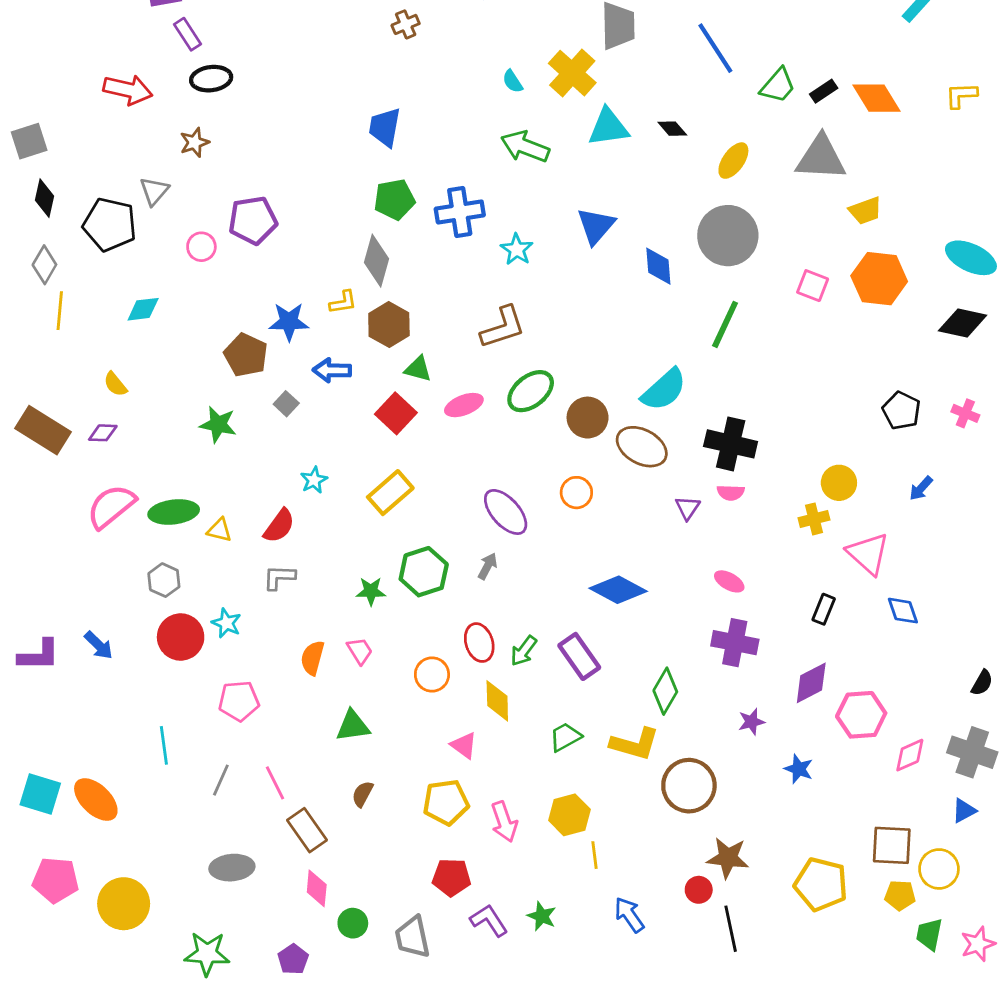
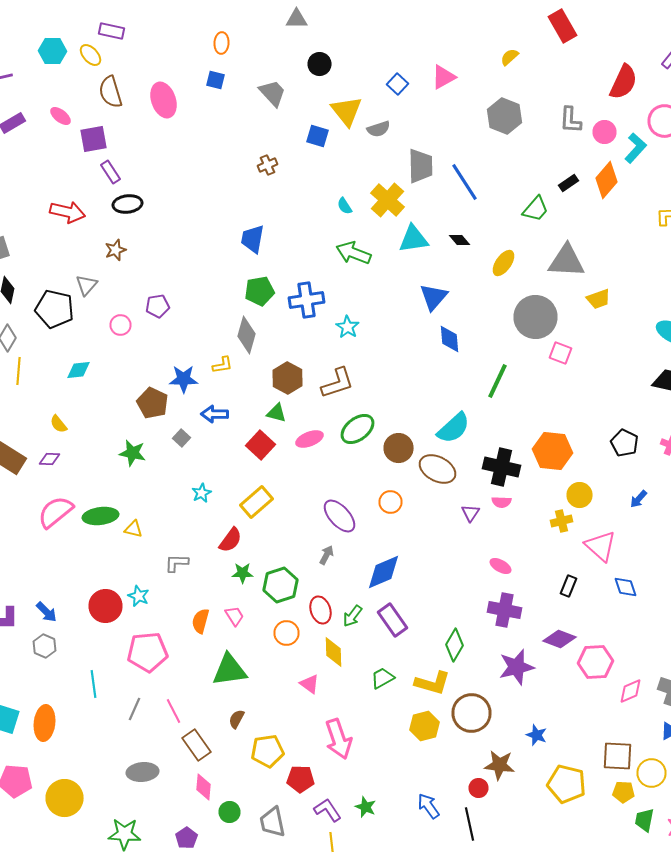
blue line: (715, 48) -> (464, 182), moved
black rectangle: (824, 91) -> (568, 183), moved
orange diamond: (876, 98) -> (606, 180), moved, turned 72
purple pentagon: (253, 220) -> (158, 306), size x0.7
blue triangle: (596, 226) -> (434, 297), moved
gray circle: (728, 236) -> (536, 317), moved
orange hexagon: (879, 279) -> (552, 451), moved
brown hexagon: (389, 324) -> (288, 378), moved
red semicircle: (279, 526) -> (230, 540), moved
green hexagon: (424, 572) -> (280, 585), moved
gray hexagon: (164, 580) -> (44, 646), moved
blue diamond: (618, 590) -> (384, 572), moved, turned -51
purple diamond: (811, 683) -> (560, 639), turned 48
pink pentagon: (239, 701) -> (148, 652), size x1.4
purple star: (751, 722) -> (516, 667), size x1.8
green triangle: (353, 726) -> (230, 670), size x1.4
blue star: (799, 769) -> (536, 735), moved
orange ellipse: (96, 800) -> (44, 723), turned 52
yellow pentagon: (446, 802) -> (268, 751), moved
yellow hexagon: (569, 815) -> (424, 726), moved
pink arrow: (504, 822) -> (338, 739), size x1.4
yellow line: (594, 855) -> (332, 842), moved
black line: (731, 929) -> (470, 824), moved

